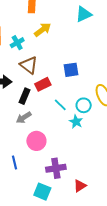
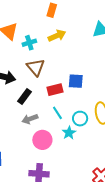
red rectangle: (43, 84) -> (55, 90), moved
gray arrow: (24, 118) -> (30, 119), moved
pink circle: (36, 141) -> (42, 140), moved

